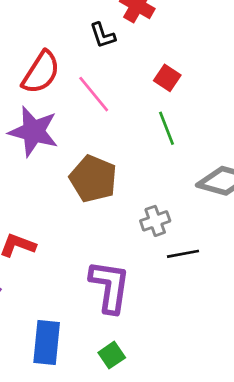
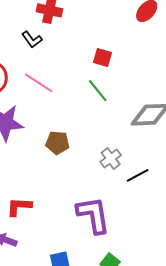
red square: (167, 78) -> (103, 58), moved
brown pentagon: (93, 179) -> (57, 143), size x0.7

